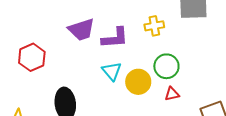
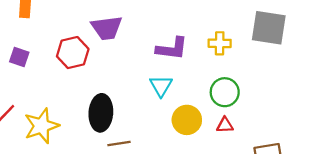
purple trapezoid: (81, 30) -> (107, 28), moved
yellow circle: (138, 82) -> (187, 120), moved

